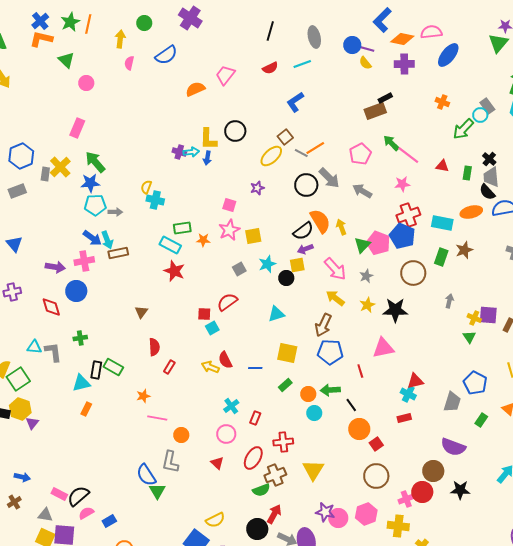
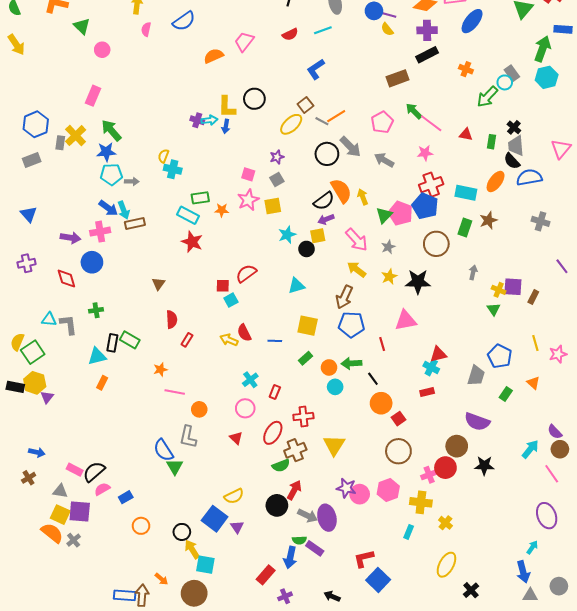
black rectangle: (385, 98) -> (427, 55), moved, size x1.5
orange ellipse: (471, 212) -> (496, 182), turned -40
gray square: (239, 269) -> (277, 179), moved

